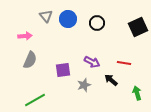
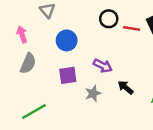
blue circle: (68, 19) -> (67, 40), moved
pink arrow: (25, 36) -> (22, 34), turned -104
red line: (124, 63) -> (132, 28), moved

